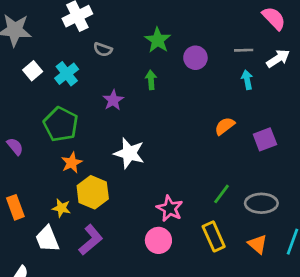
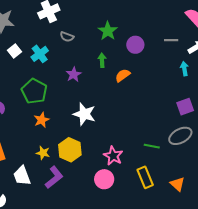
cyan arrow: (247, 80) -> (184, 69), moved
orange semicircle: (225, 126) -> (123, 75), moved
yellow hexagon: (93, 192) -> (70, 150), moved
green line: (221, 194) -> (152, 146), turned 63
gray ellipse: (261, 203) -> (180, 136), moved, turned -30
yellow star: (61, 208) -> (43, 153), moved

